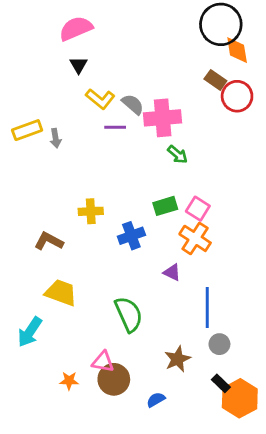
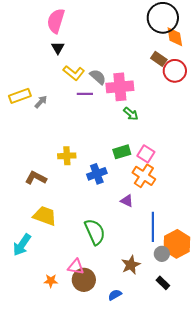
pink semicircle: (76, 28) -> (56, 21), turned -50
gray arrow: (56, 138) -> (41, 102), turned -128
orange hexagon: (240, 398) -> (177, 244), moved

